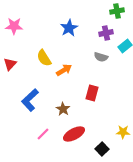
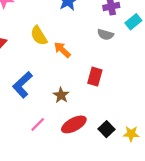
orange arrow: (64, 70) -> (62, 50), turned -105
yellow star: (123, 132) -> (131, 134), moved
black square: (102, 149) -> (107, 129), moved

